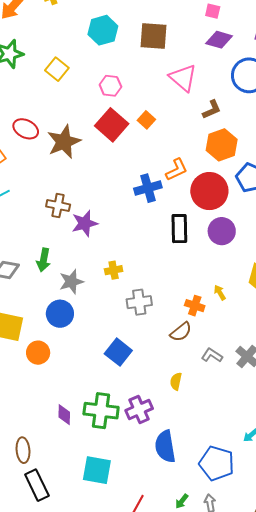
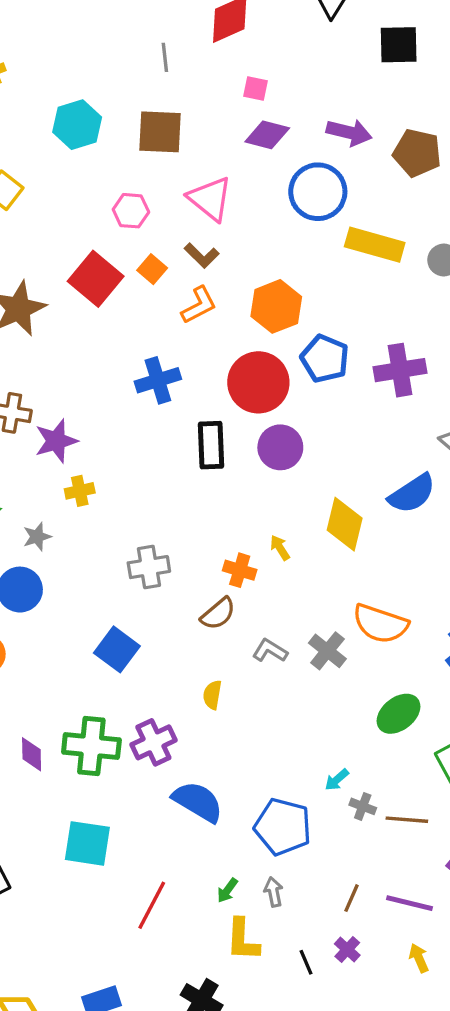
pink hexagon: (110, 86) -> (131, 211), moved
brown L-shape: (212, 110) -> (202, 256), moved, turned 70
orange L-shape: (177, 170) -> (199, 305), moved
yellow cross: (114, 270) -> (80, 491), moved
gray star: (71, 282) -> (37, 537), size x0.7
blue semicircle: (165, 446) -> (198, 802), turned 132

